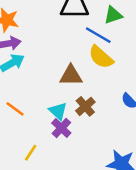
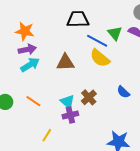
green triangle: (113, 15) -> (115, 33), moved, turned -49
brown triangle: (71, 75) -> (65, 62), moved
purple cross: (61, 128) -> (70, 115), turned 35

